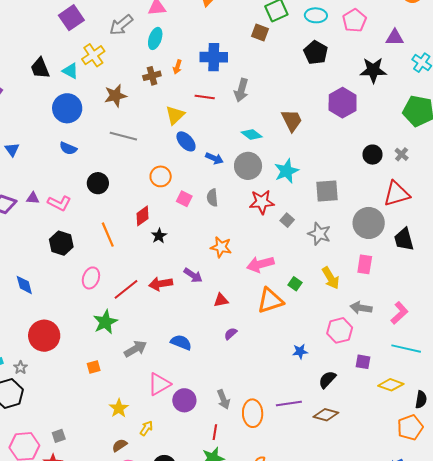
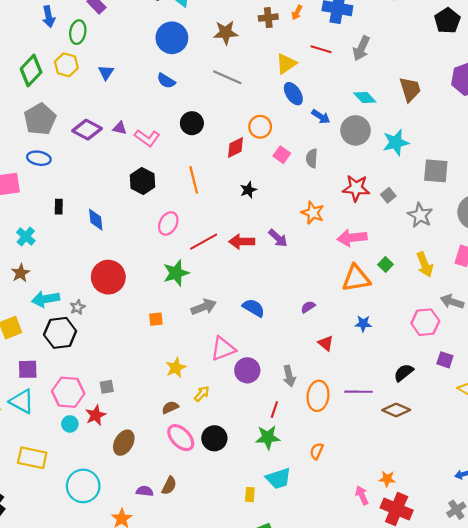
red star: (262, 202) -> (356, 188), moved
red diamond: (142, 216) -> (236, 148), moved
red triangle: (221, 300) -> (326, 343), moved, turned 42
blue star: (300, 351) -> (363, 324), moved

